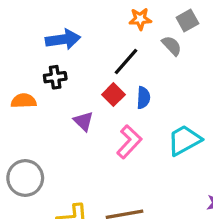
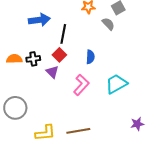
black line: (126, 61) -> (63, 34), moved, turned -30
black cross: (55, 77) -> (33, 59), moved
red square: (113, 95) -> (59, 55), moved

